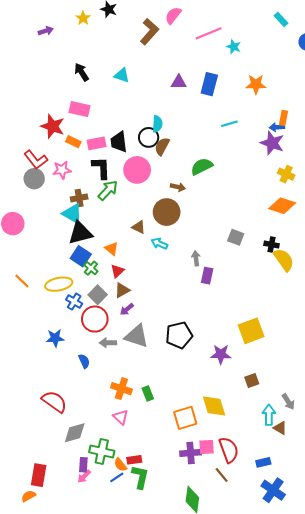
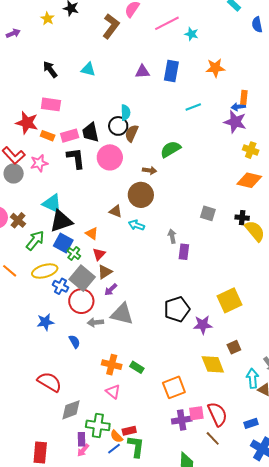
green arrow: (108, 190) -> (35, 240), moved
brown cross: (79, 198) -> (18, 220), moved, turned -35
gray square: (98, 295) -> (82, 278), size x1.4
black pentagon: (179, 335) -> (177, 309), moved
green rectangle: (148, 394) -> (137, 367), turned -32
yellow diamond: (214, 406) -> (213, 364), moved

